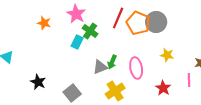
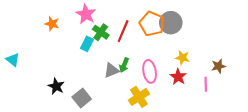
red line: (118, 18) -> (123, 31), moved
black star: (38, 82) -> (56, 86), moved
red star: (163, 88) -> (178, 77), moved
yellow cross: (115, 91) -> (139, 97), moved

